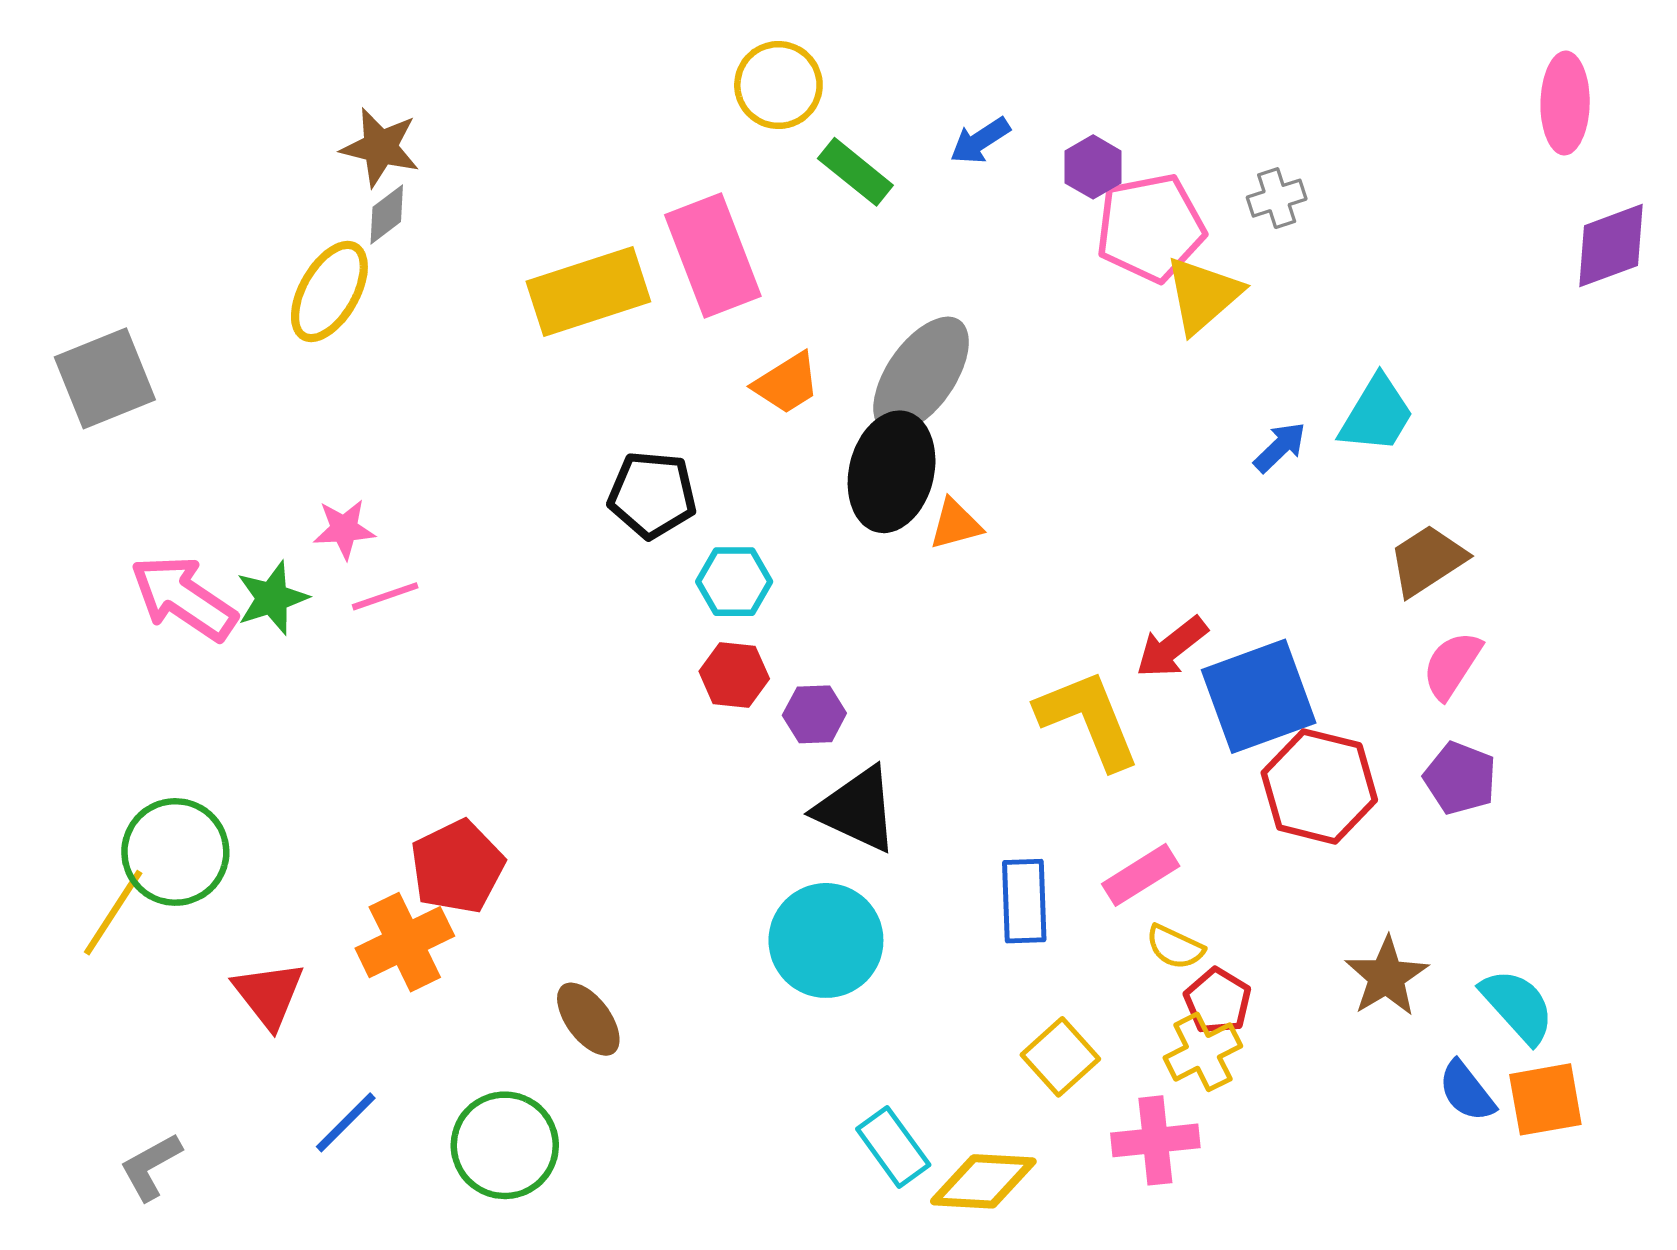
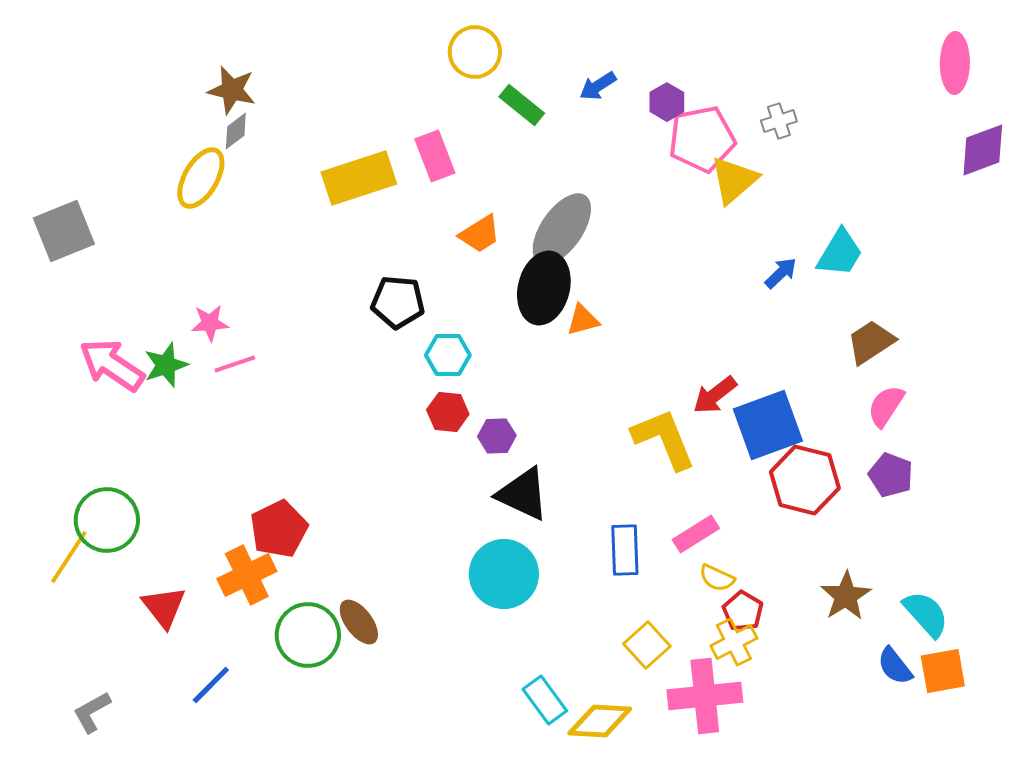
pink rectangle: (713, 255) -> (435, 156), size x0.7
pink cross: (1155, 1140) -> (705, 696), size x1.4
green circle: (505, 1145) -> (308, 635), moved

